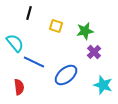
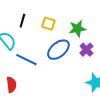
black line: (29, 13) -> (22, 21), moved
blue ellipse: (66, 75) -> (58, 50), moved

